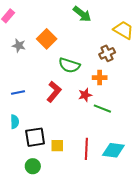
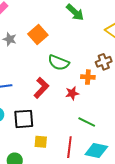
brown cross: (107, 53) -> (104, 62), moved
green line: (102, 109) -> (87, 122), moved
black square: (35, 137) -> (24, 119), moved

